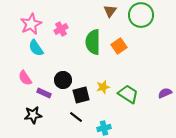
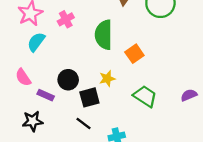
orange square: (119, 46) -> (134, 54), moved
cyan semicircle: (36, 48) -> (36, 42), turned 72
yellow star: (103, 87) -> (107, 79), moved

